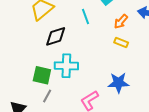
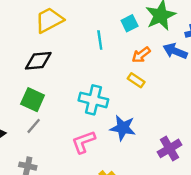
black diamond: (56, 36) -> (38, 61), moved
cyan cross: (66, 66) -> (93, 100), moved

